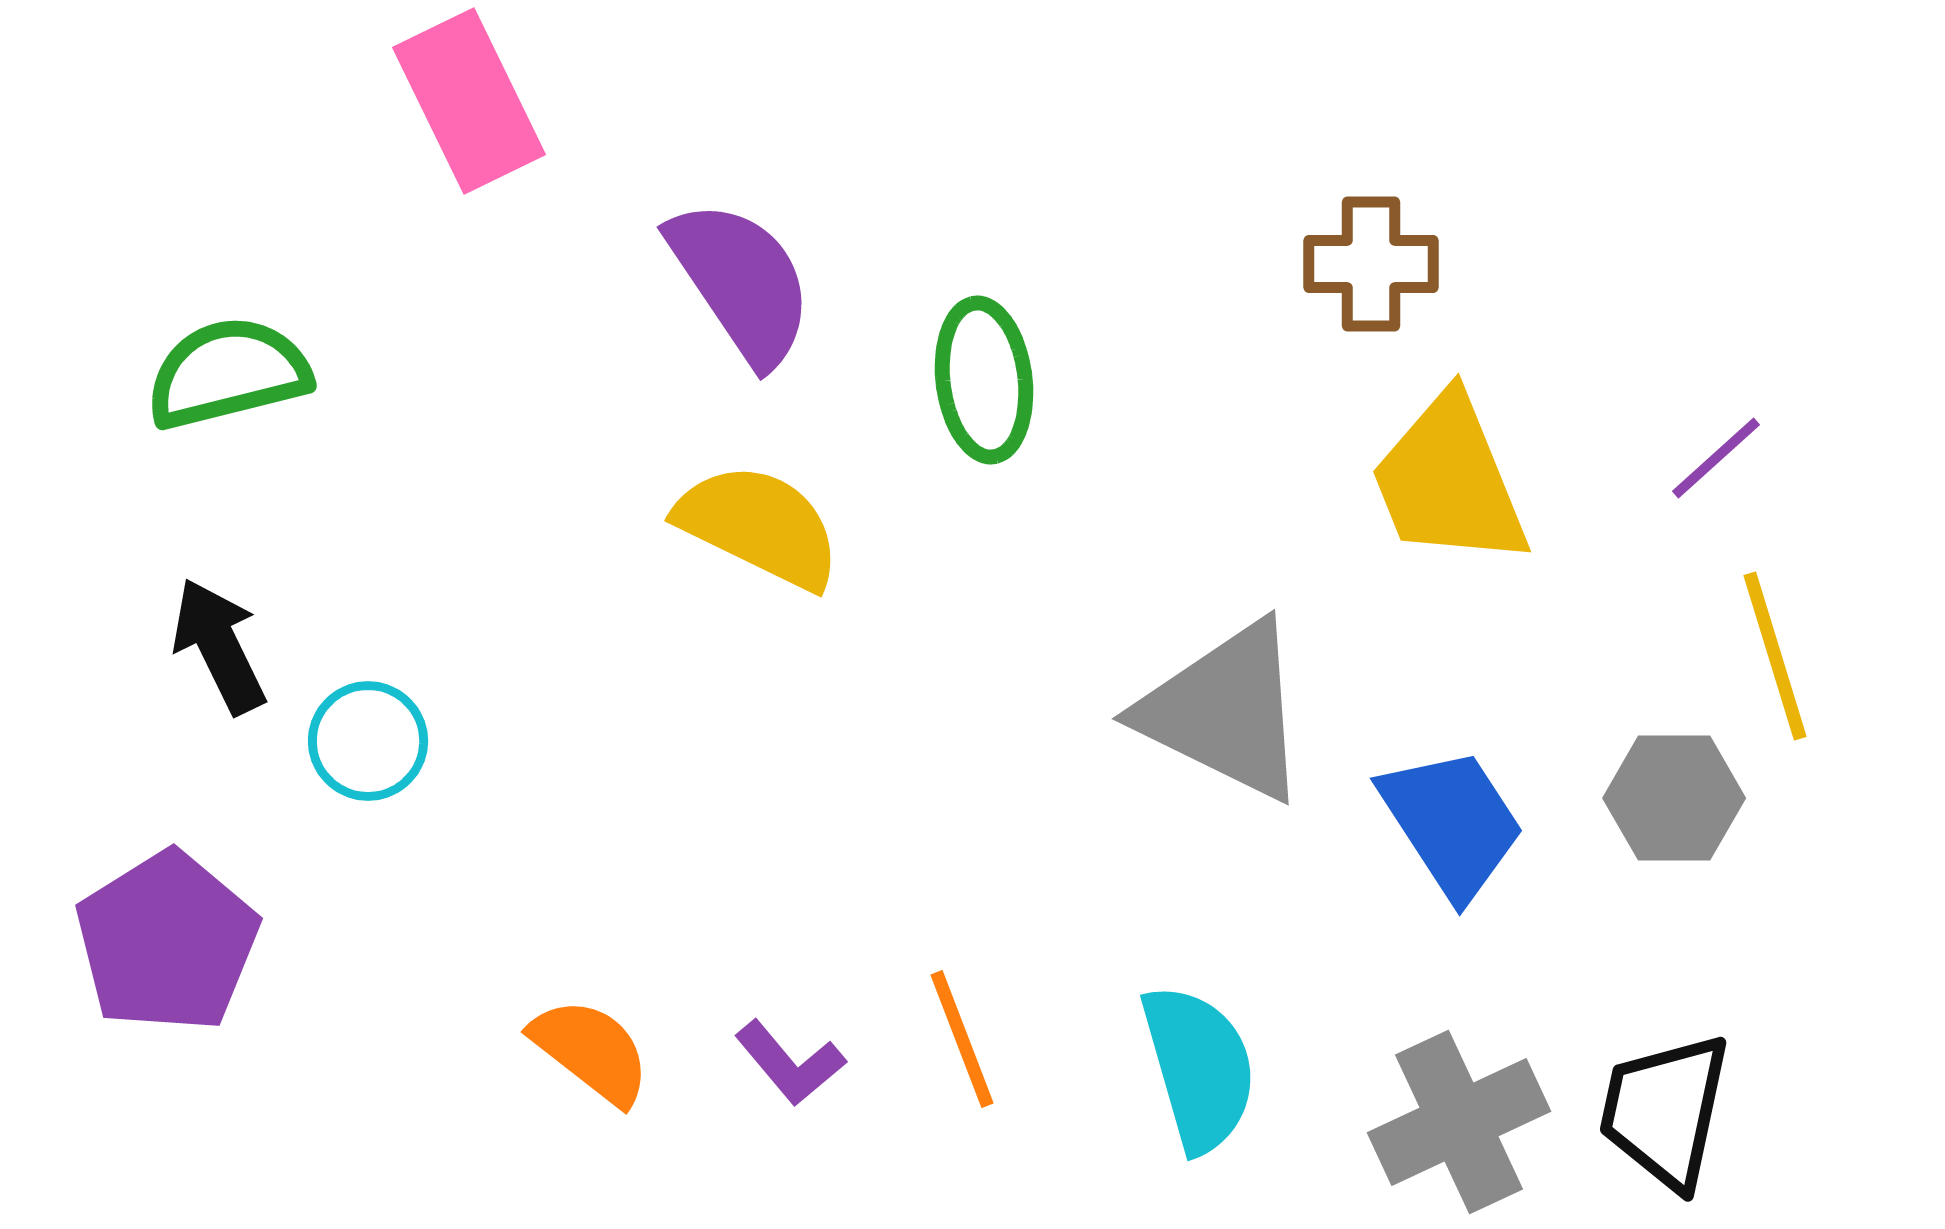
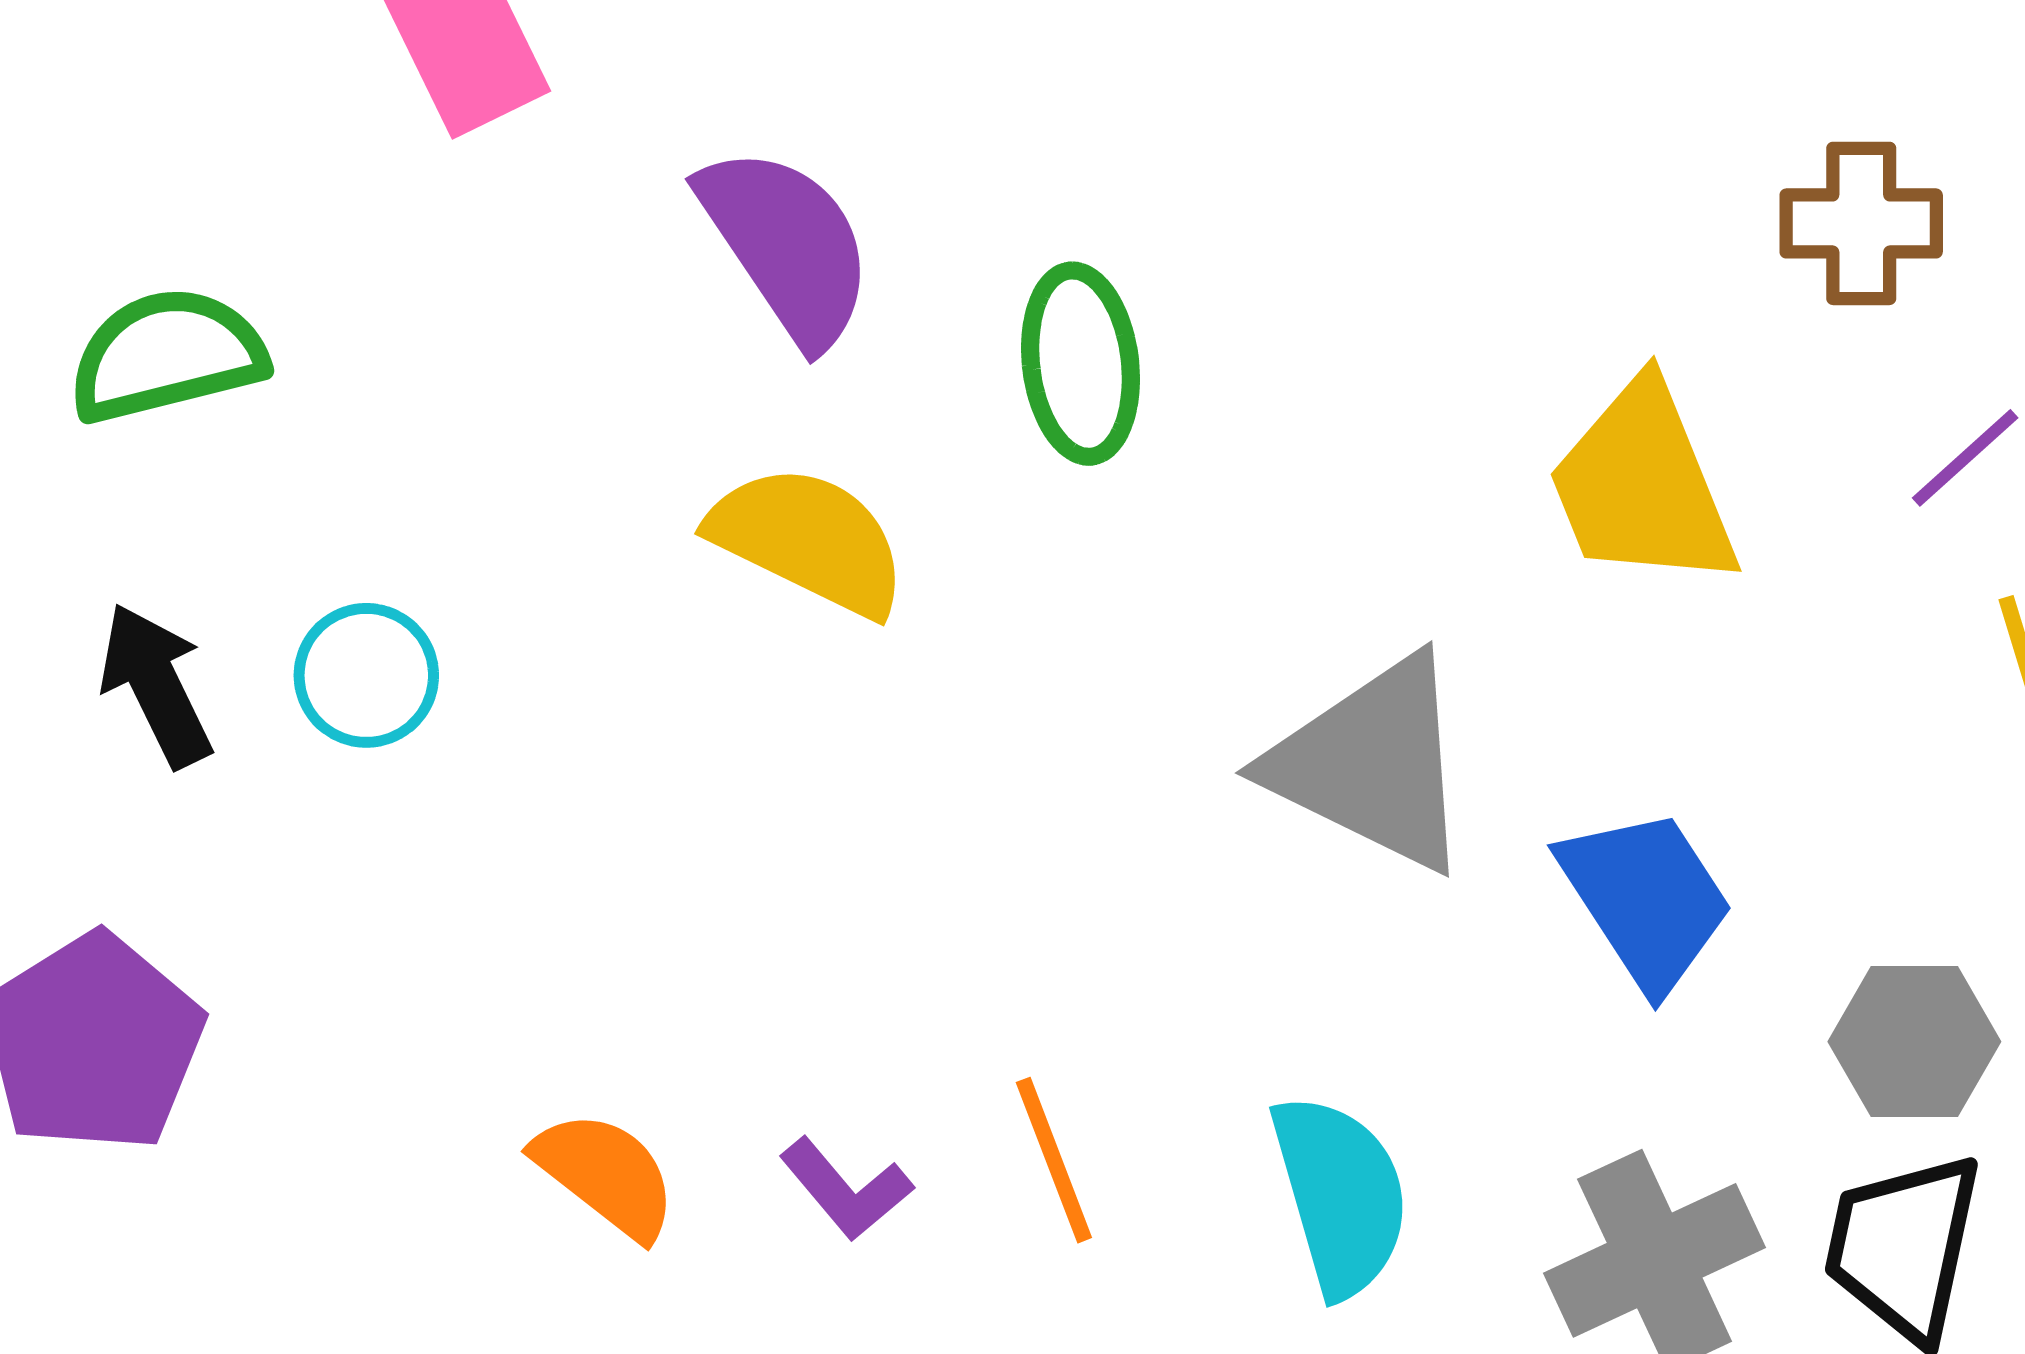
brown cross: (1371, 264) -> (1861, 223), moved
cyan circle: (368, 741) -> (366, 675), moved
gray hexagon: (1674, 798) -> (1914, 1042), moved

